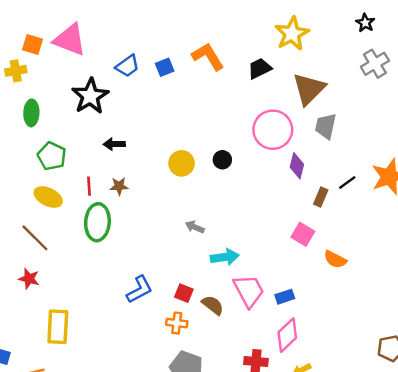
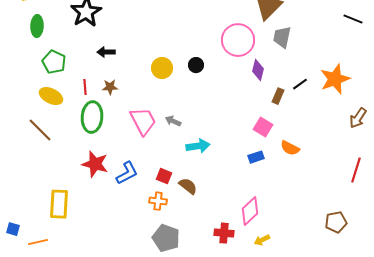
red star: (29, 279) -> (95, 164), moved, size x1.5
pink trapezoid: (249, 291) -> (143, 121), moved
blue rectangle: (285, 297) -> (256, 157), moved

